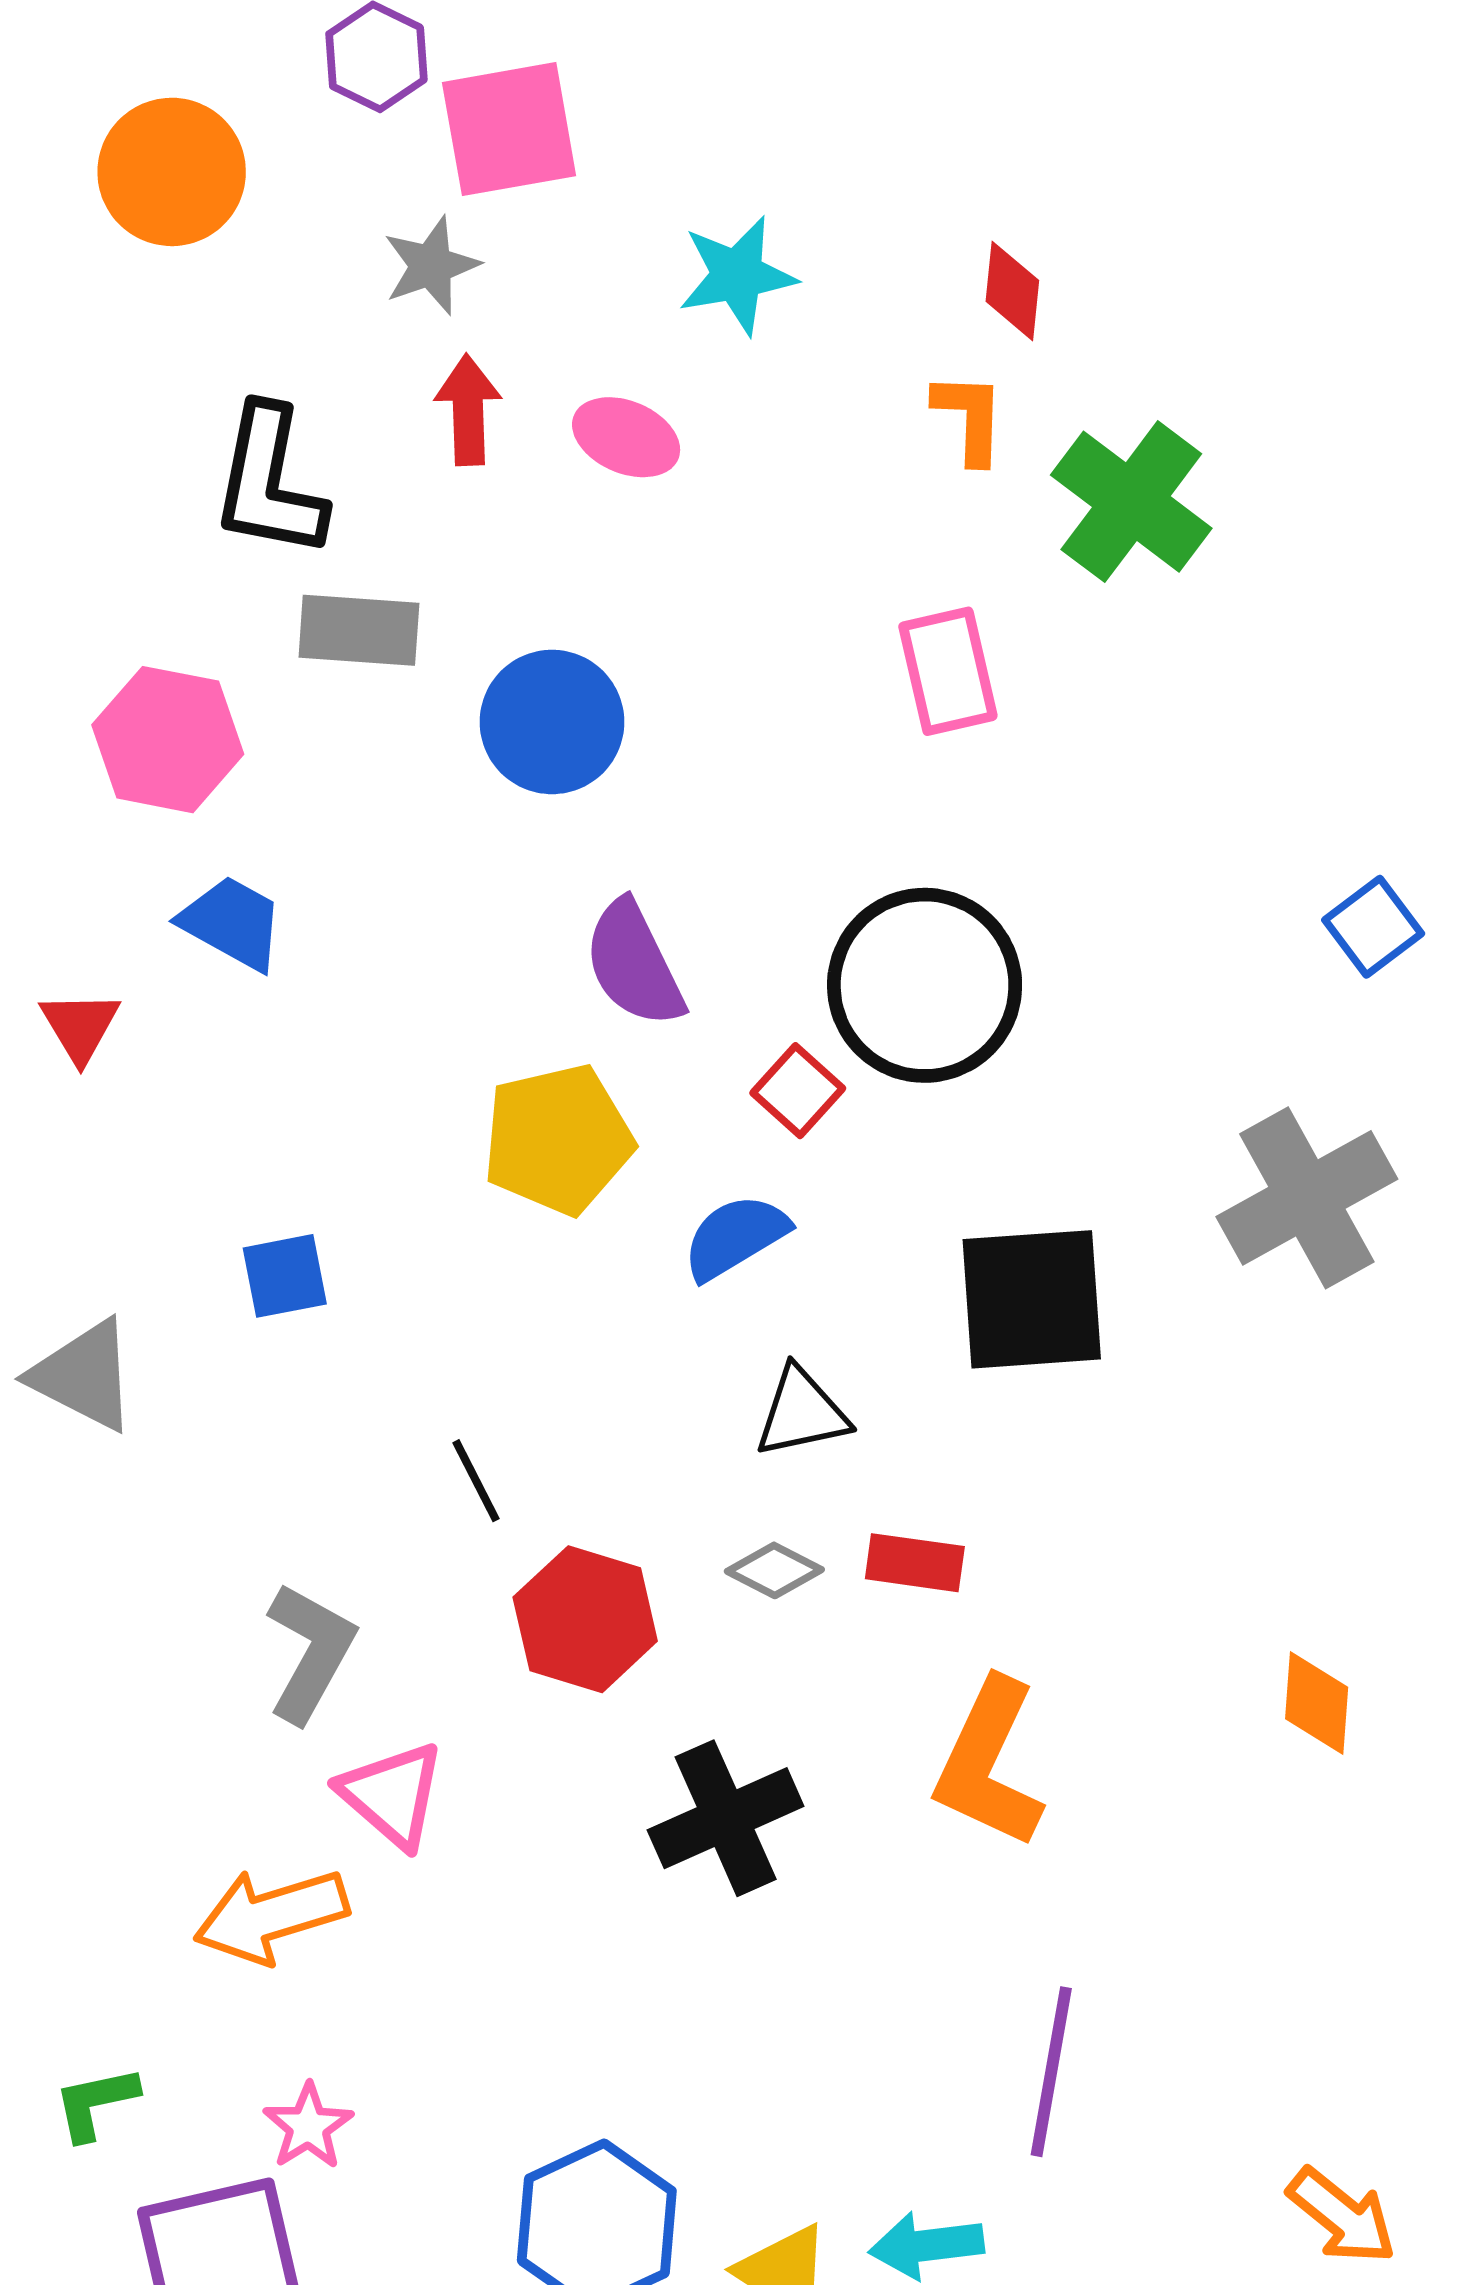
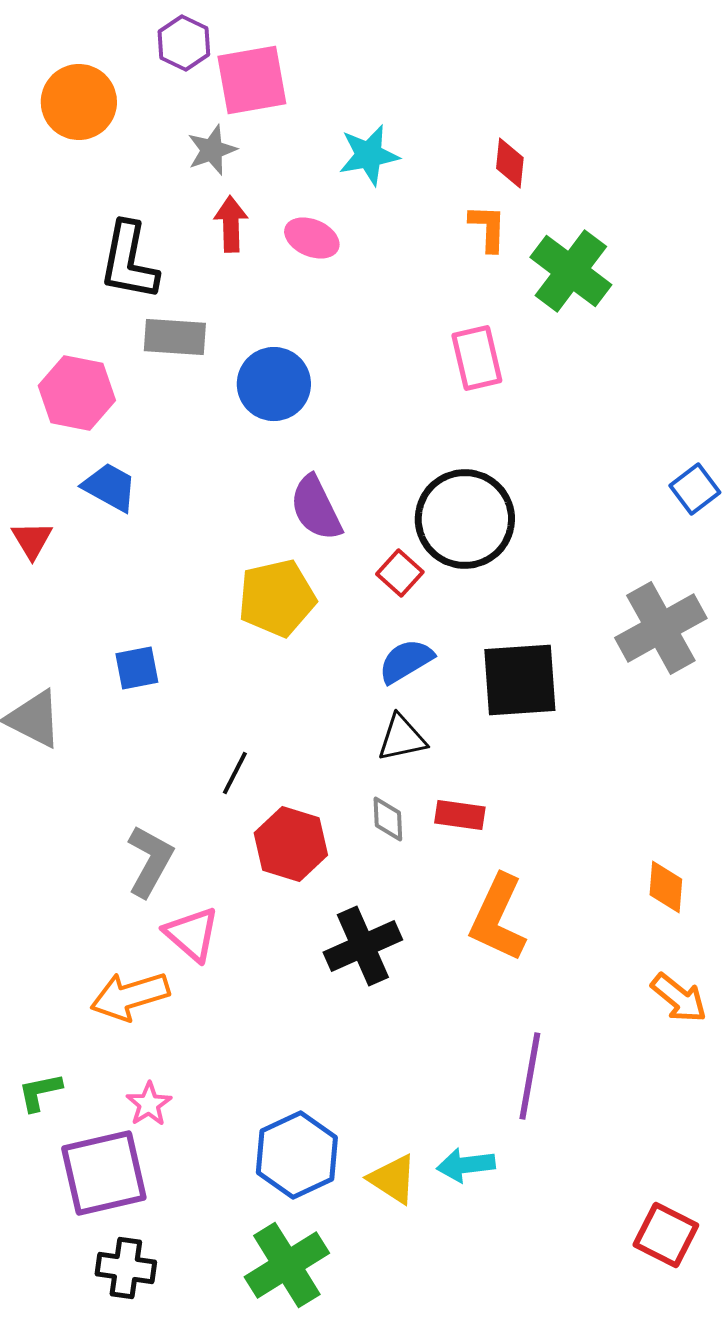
blue semicircle: (735, 1237) -> (406, 661), moved
black line: (476, 1481) -> (235, 773), turned 54
gray diamond: (774, 1570) -> (388, 819), turned 60
orange arrow: (1342, 2216) -> (679, 998), moved

